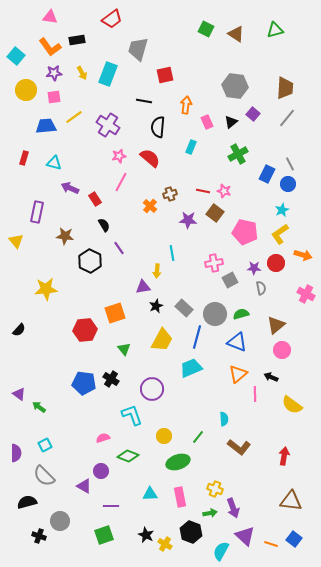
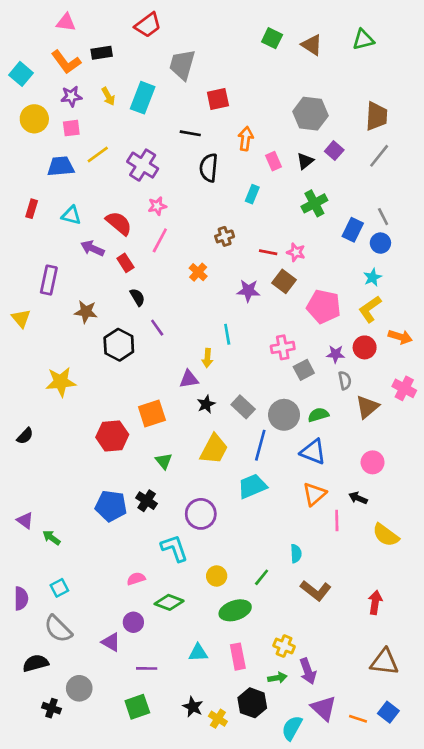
red semicircle: (150, 158) -> (119, 223), moved
brown cross: (170, 194) -> (225, 236), moved
brown triangle: (276, 325) -> (367, 407), moved

